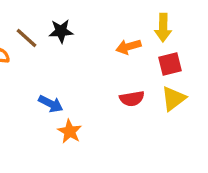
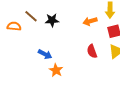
black star: (61, 31) -> (52, 20), moved
red semicircle: (132, 99) -> (92, 51), turned 80

